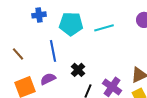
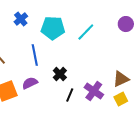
blue cross: (39, 15) -> (21, 19), turned -32
cyan line: (104, 28) -> (86, 32), turned -30

